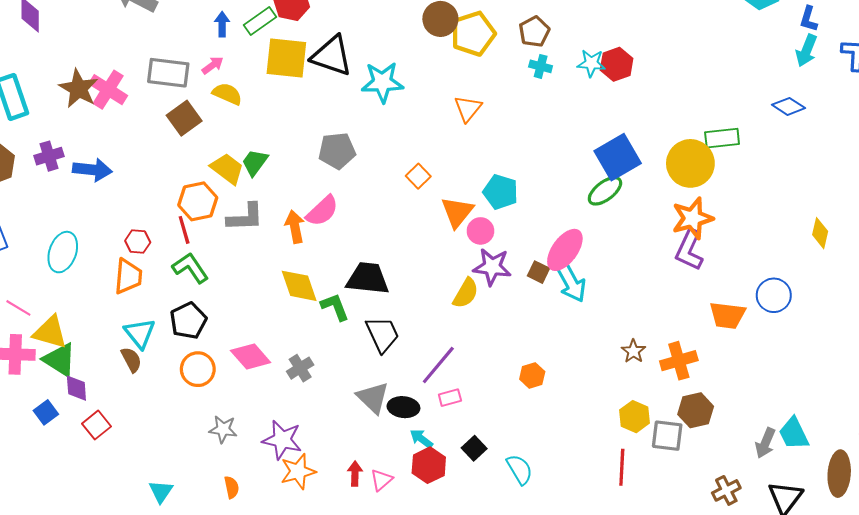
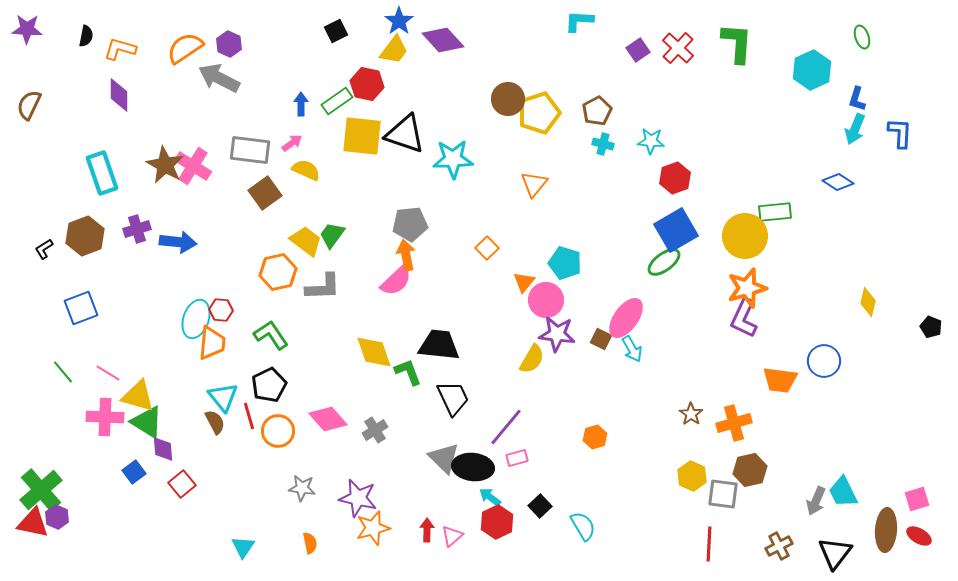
red hexagon: (617, 64) -> (675, 178), moved
orange triangle: (457, 212) -> (524, 282), size x0.7
orange arrow: (295, 227) -> (406, 255), moved
red line: (184, 230) -> (249, 416), moved
pink circle: (480, 231) -> (546, 300), size x1.4
cyan ellipse: (63, 252) -> (196, 319), moved
cyan arrow: (571, 283) -> (632, 349), size x0.7
black ellipse: (403, 407) -> (473, 467), size x1.4
red line: (622, 467) -> (709, 544), moved

